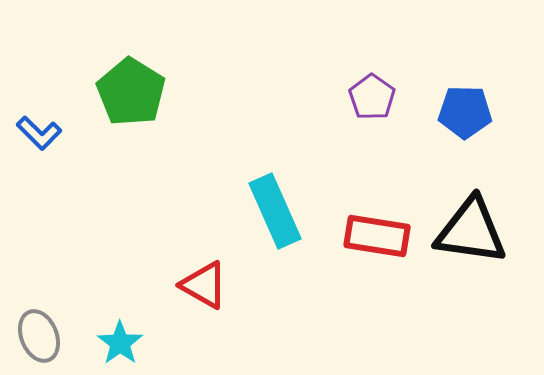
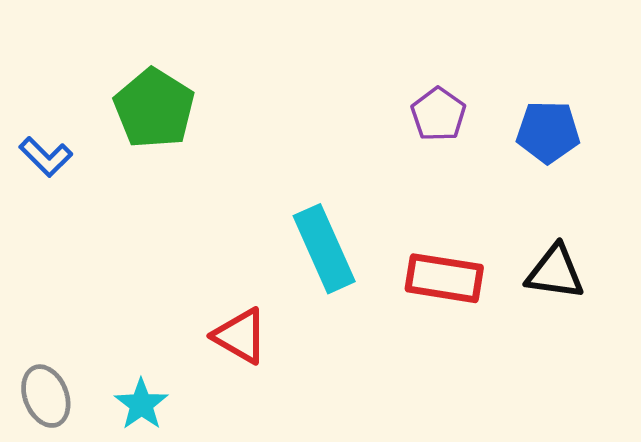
black triangle: (471, 231) -> (555, 272), size x0.7

